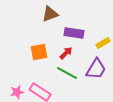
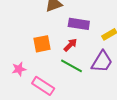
pink star: (17, 92) -> (19, 69), moved

